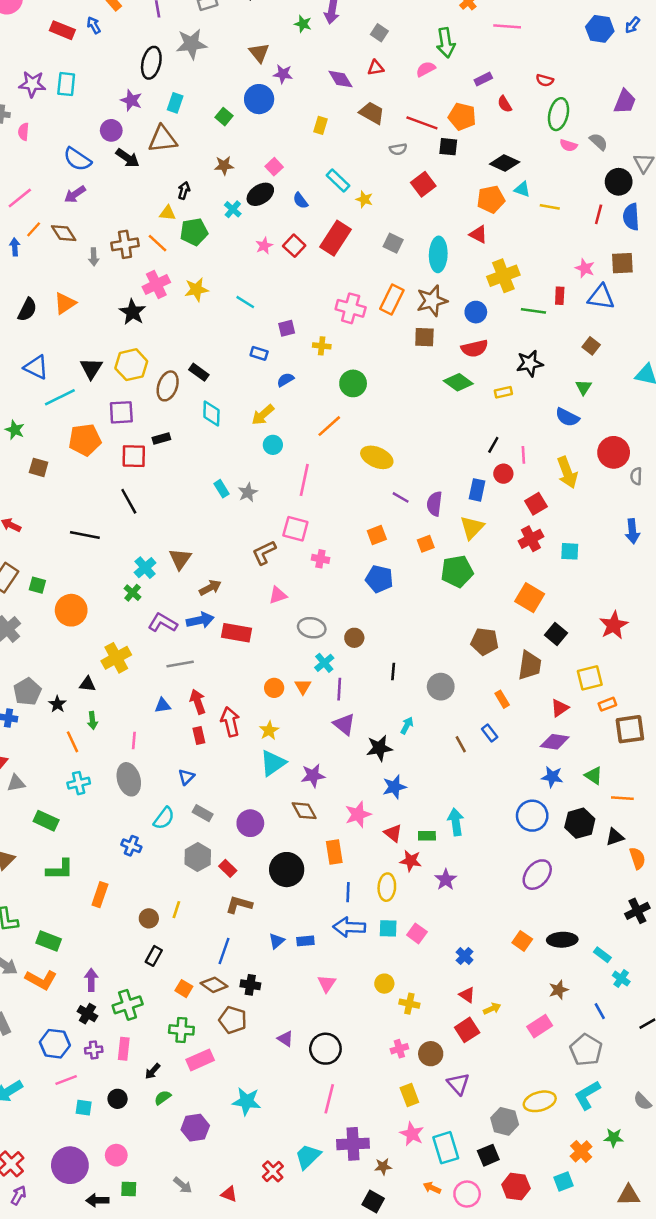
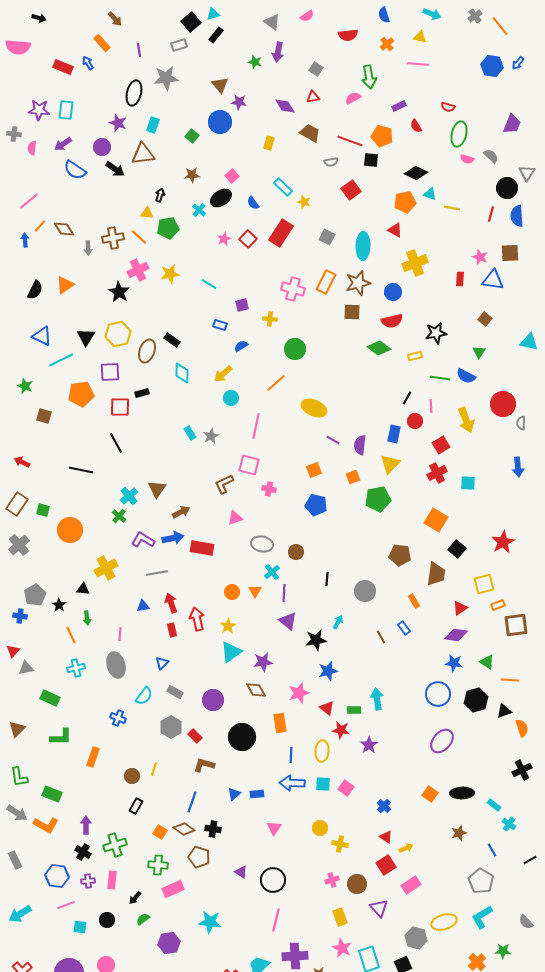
purple arrow: (75, 194) -> (63, 144), moved
green line: (533, 311) -> (440, 378), moved
pink rectangle: (540, 1026) -> (411, 885), moved

